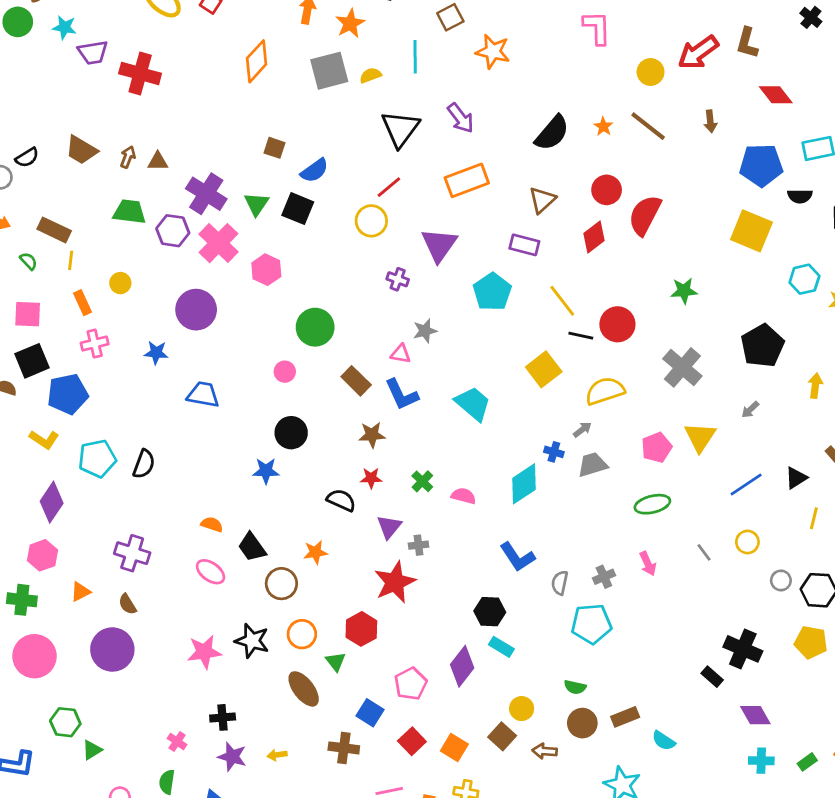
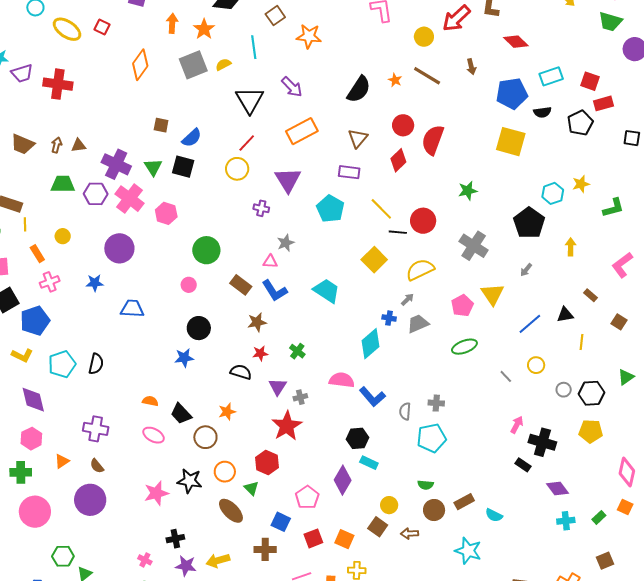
cyan hexagon: (804, 279) -> (553, 193), moved
black triangle: (796, 478) -> (565, 315), turned 30
pink semicircle: (464, 496) -> (342, 380), moved, size x1.4
purple diamond: (52, 502) -> (33, 400), turned -40
pink arrow: (648, 564) -> (517, 425), moved, turned -120
gray cross: (604, 577) -> (436, 403), turned 35
red square: (412, 741) -> (313, 538), turned 30
yellow arrow: (277, 755) -> (218, 560), size x1.6

